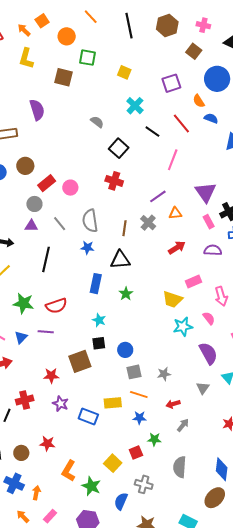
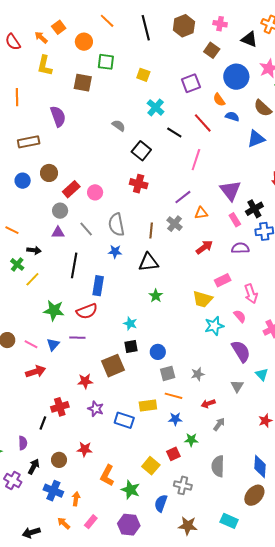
blue rectangle: (96, 284) -> (98, 286), moved

